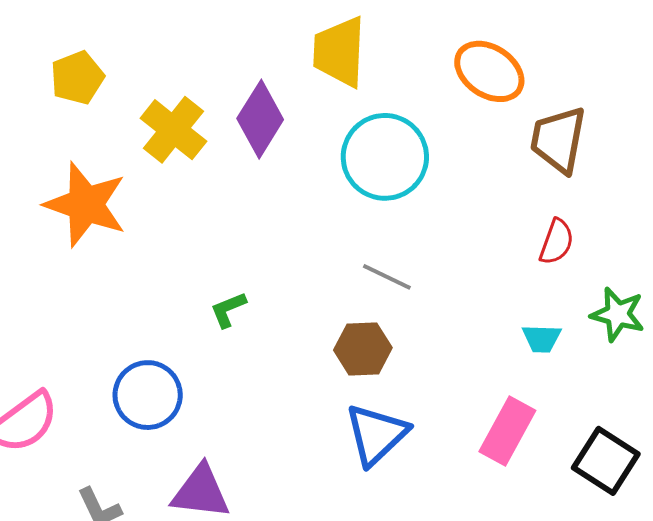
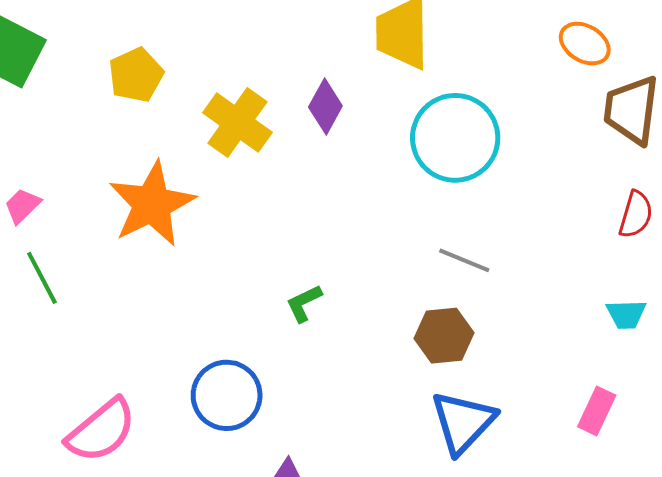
orange ellipse: (489, 71) -> (585, 44), moved, size x0.7
purple diamond: (260, 119) -> (325, 107), size x0.7
orange star: (86, 204) -> (152, 204), turned 30
pink rectangle: (507, 431) -> (597, 411), size x0.7

